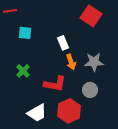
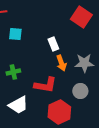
green cross: (23, 71) -> (13, 72), turned 32
white trapezoid: (37, 113) -> (18, 105), moved

